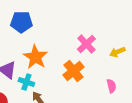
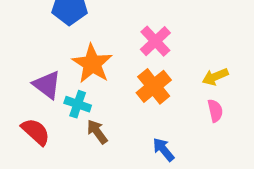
pink cross: (86, 44) -> (155, 41), moved
yellow arrow: (117, 52) -> (215, 77), moved

